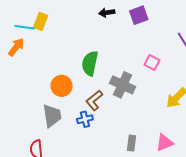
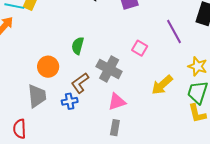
green semicircle: (90, 63) -> (78, 46), size x0.7
pink triangle: (165, 143) -> (117, 102), moved

